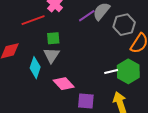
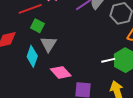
green square: (53, 38) -> (37, 26), moved, turned 32

